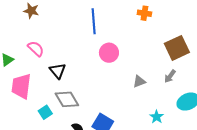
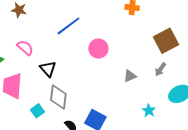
blue line: (94, 21) -> (68, 26), moved, turned 60
gray diamond: (67, 99) -> (58, 97), turned 40

